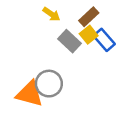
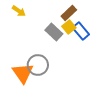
yellow arrow: (51, 14) -> (19, 11), moved
orange triangle: (30, 94) -> (23, 73), turned 40

